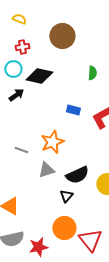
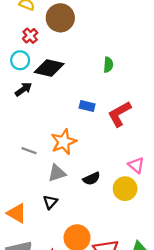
brown circle: (62, 36) -> (60, 18), moved
red cross: (22, 47) -> (30, 36), turned -32
black semicircle: (77, 175) -> (92, 179), size x0.7
black triangle: (66, 196) -> (50, 202), moved

